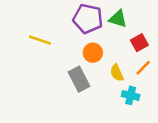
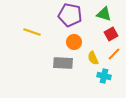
green triangle: (118, 19) -> (104, 14), moved
gray rectangle: (79, 79) -> (63, 63), turned -60

